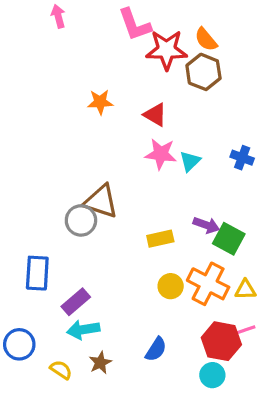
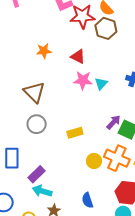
brown triangle: (101, 201) -> (34, 92), moved, turned 30
purple arrow: (206, 225) -> (114, 122), turned -63
yellow rectangle: (160, 239) -> (75, 133), moved
cyan arrow: (83, 330) -> (42, 191), turned 30
blue semicircle: (156, 349) -> (87, 200), turned 133

